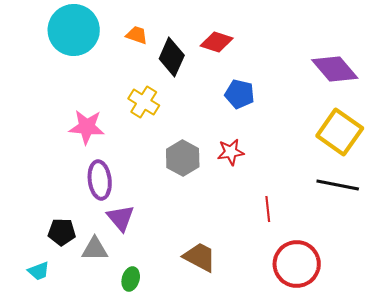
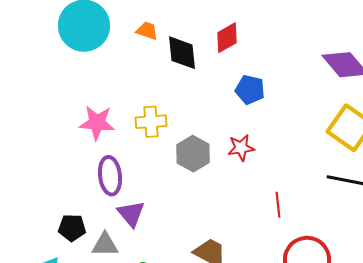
red diamond: (217, 42) -> (227, 38), turned -48
black diamond: (172, 57) -> (182, 53), turned -30
yellow cross: (144, 102) -> (151, 122), moved, turned -36

